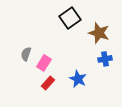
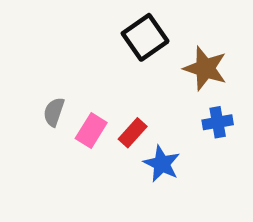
red rectangle: (48, 83) -> (133, 133), moved

